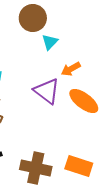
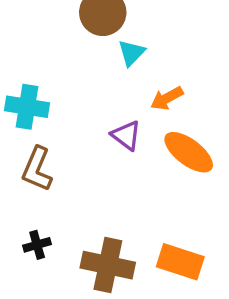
purple triangle: (47, 91) -> (126, 135), size x0.7

